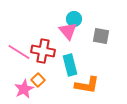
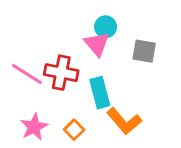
orange square: (38, 80) -> (74, 130), moved
orange L-shape: (87, 85) -> (124, 121), turned 40

